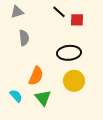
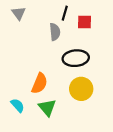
gray triangle: (17, 12) -> (19, 13), turned -48
black line: (59, 12) -> (65, 13), turned 64
gray semicircle: (24, 38) -> (55, 32), moved

